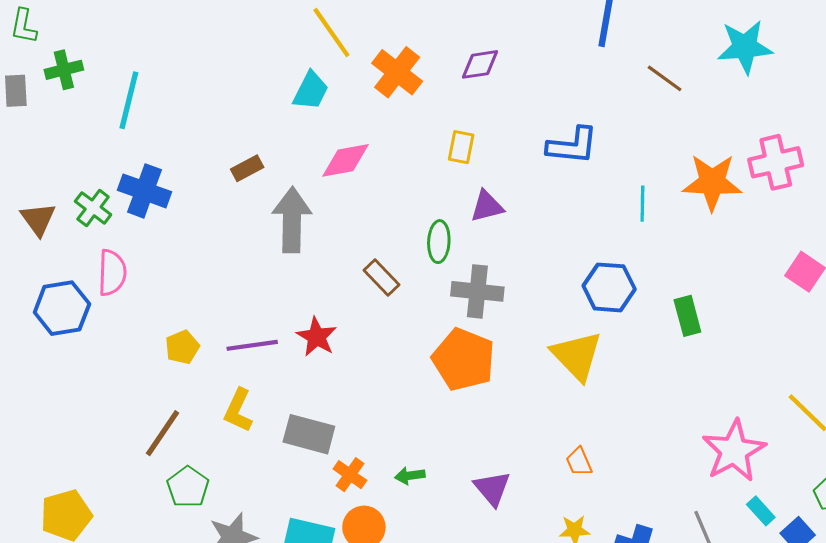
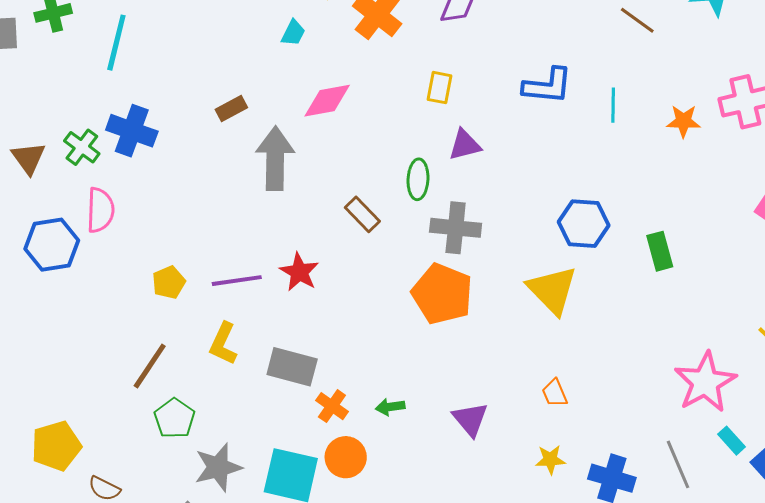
cyan trapezoid: (311, 91) -> (293, 33), size x0.7
orange star: (712, 182) -> (684, 121), size x0.6
cyan line: (642, 204) -> (613, 105), moved

